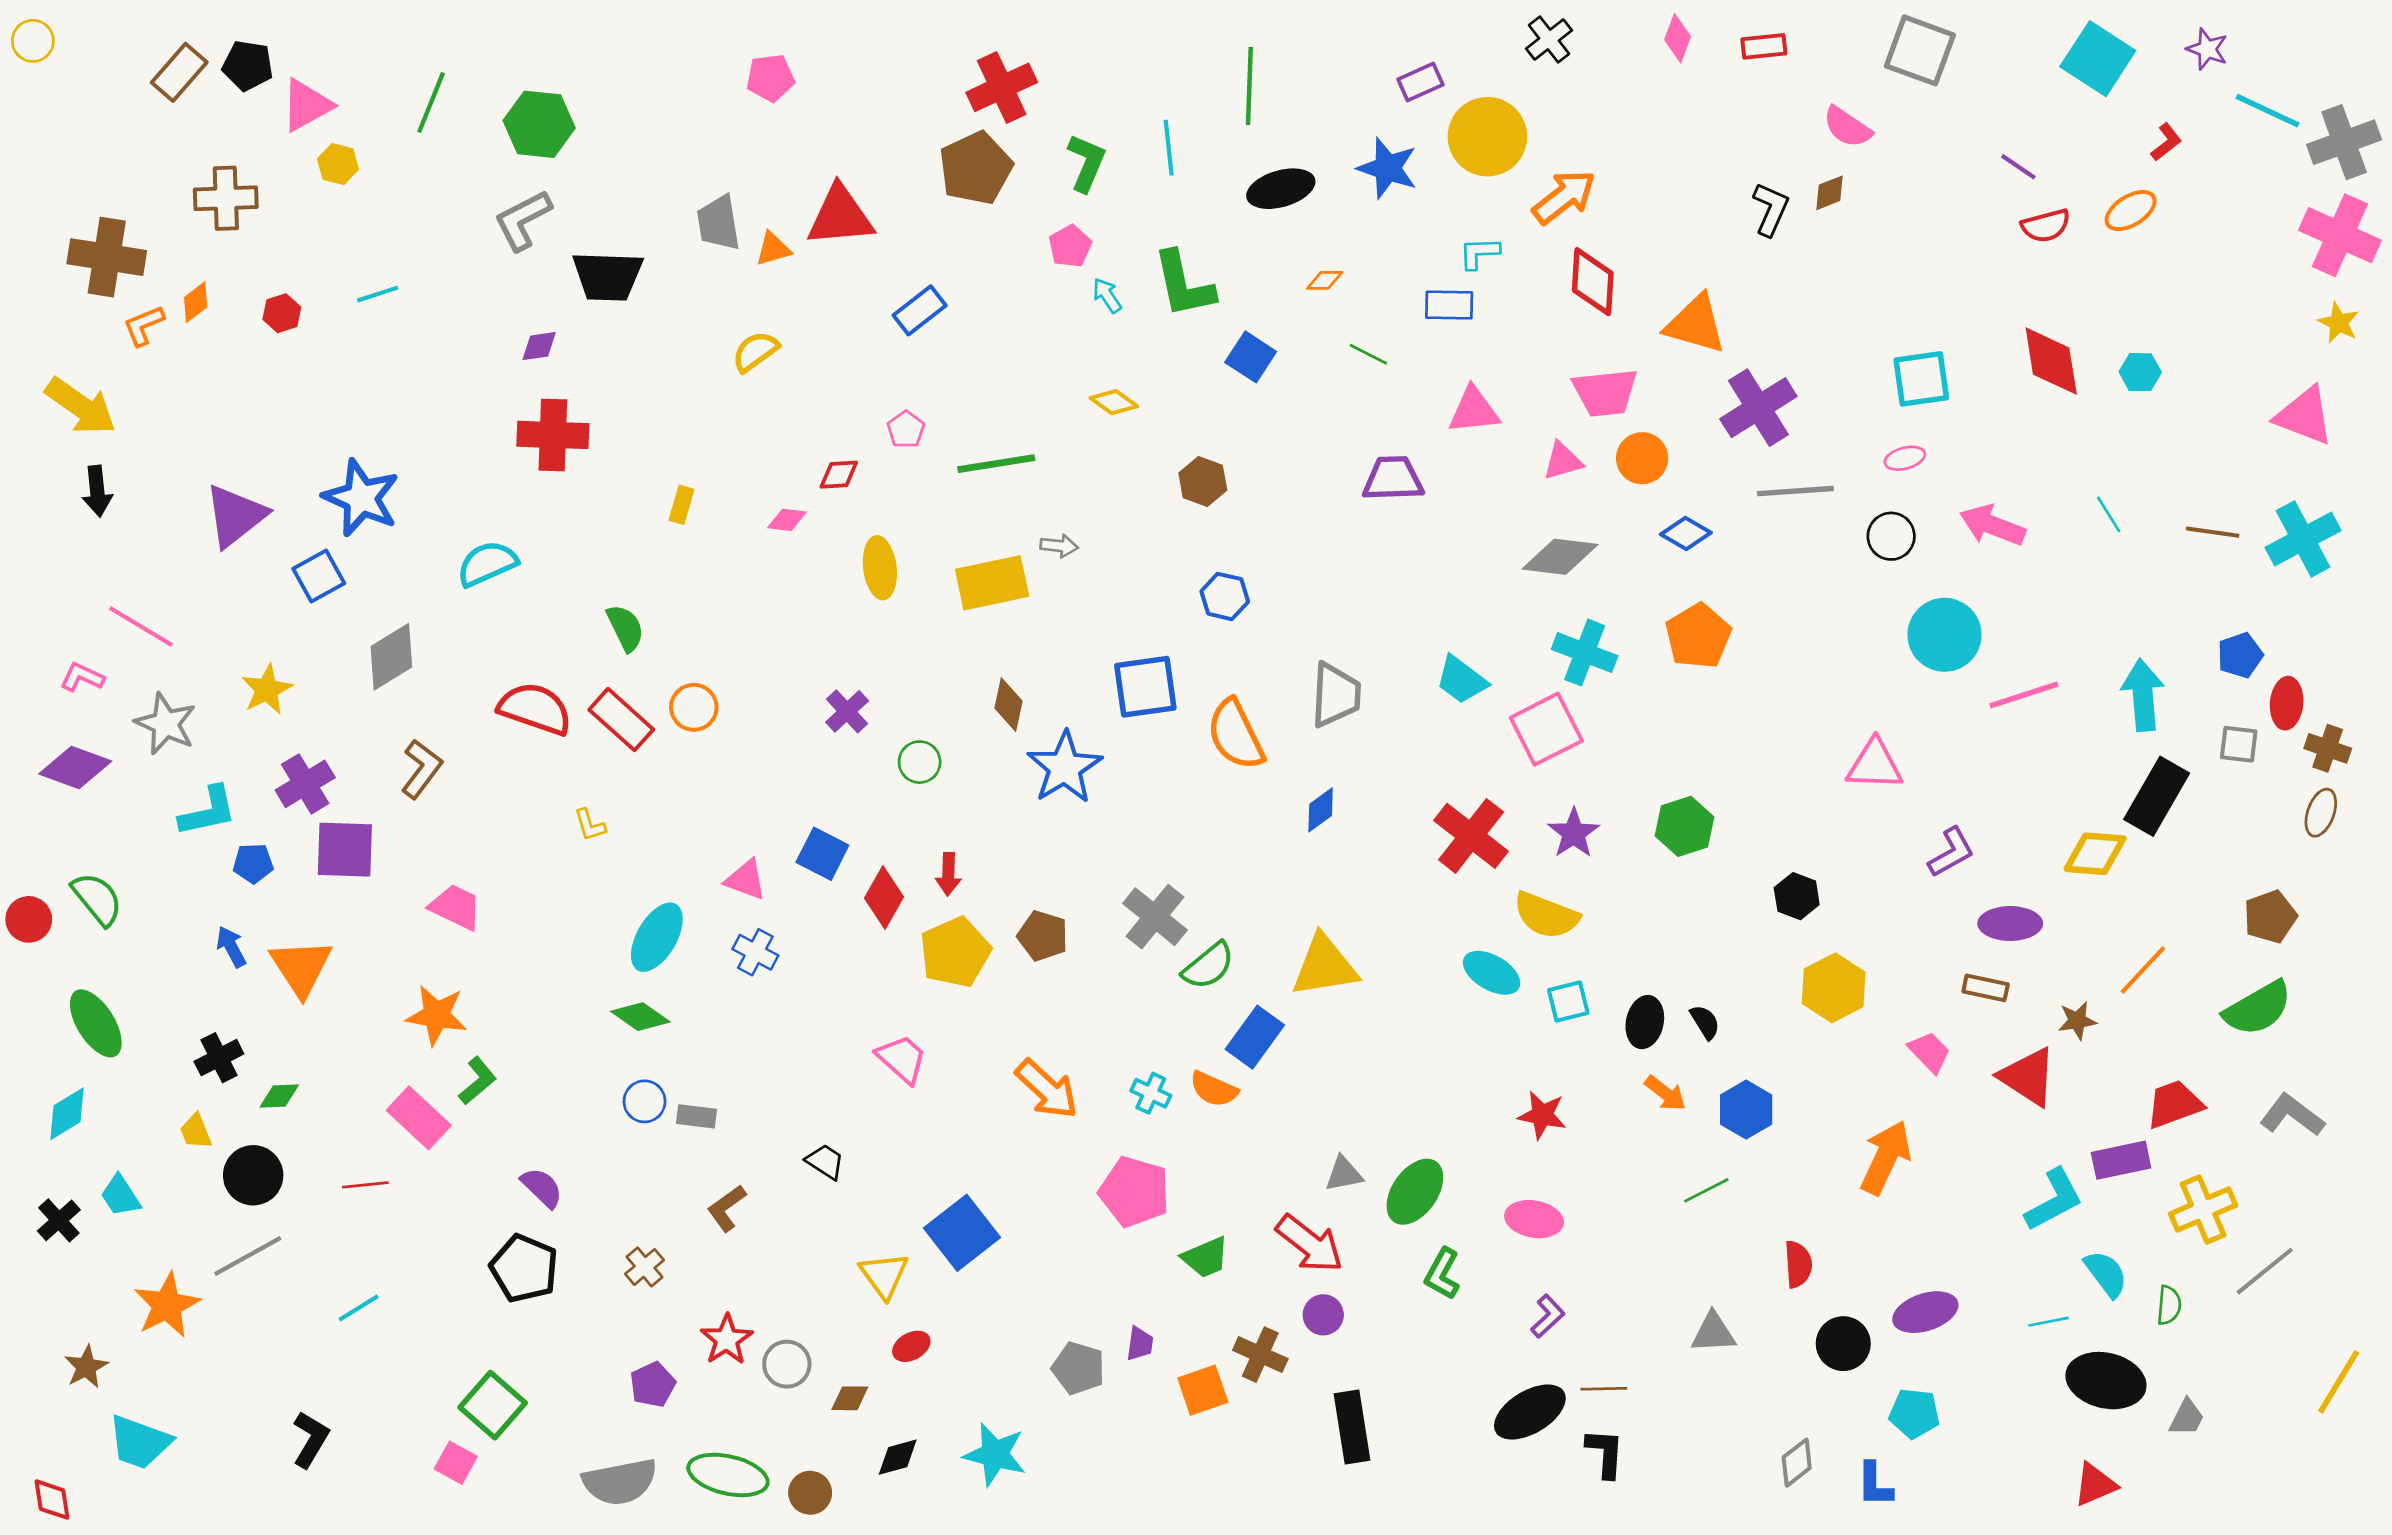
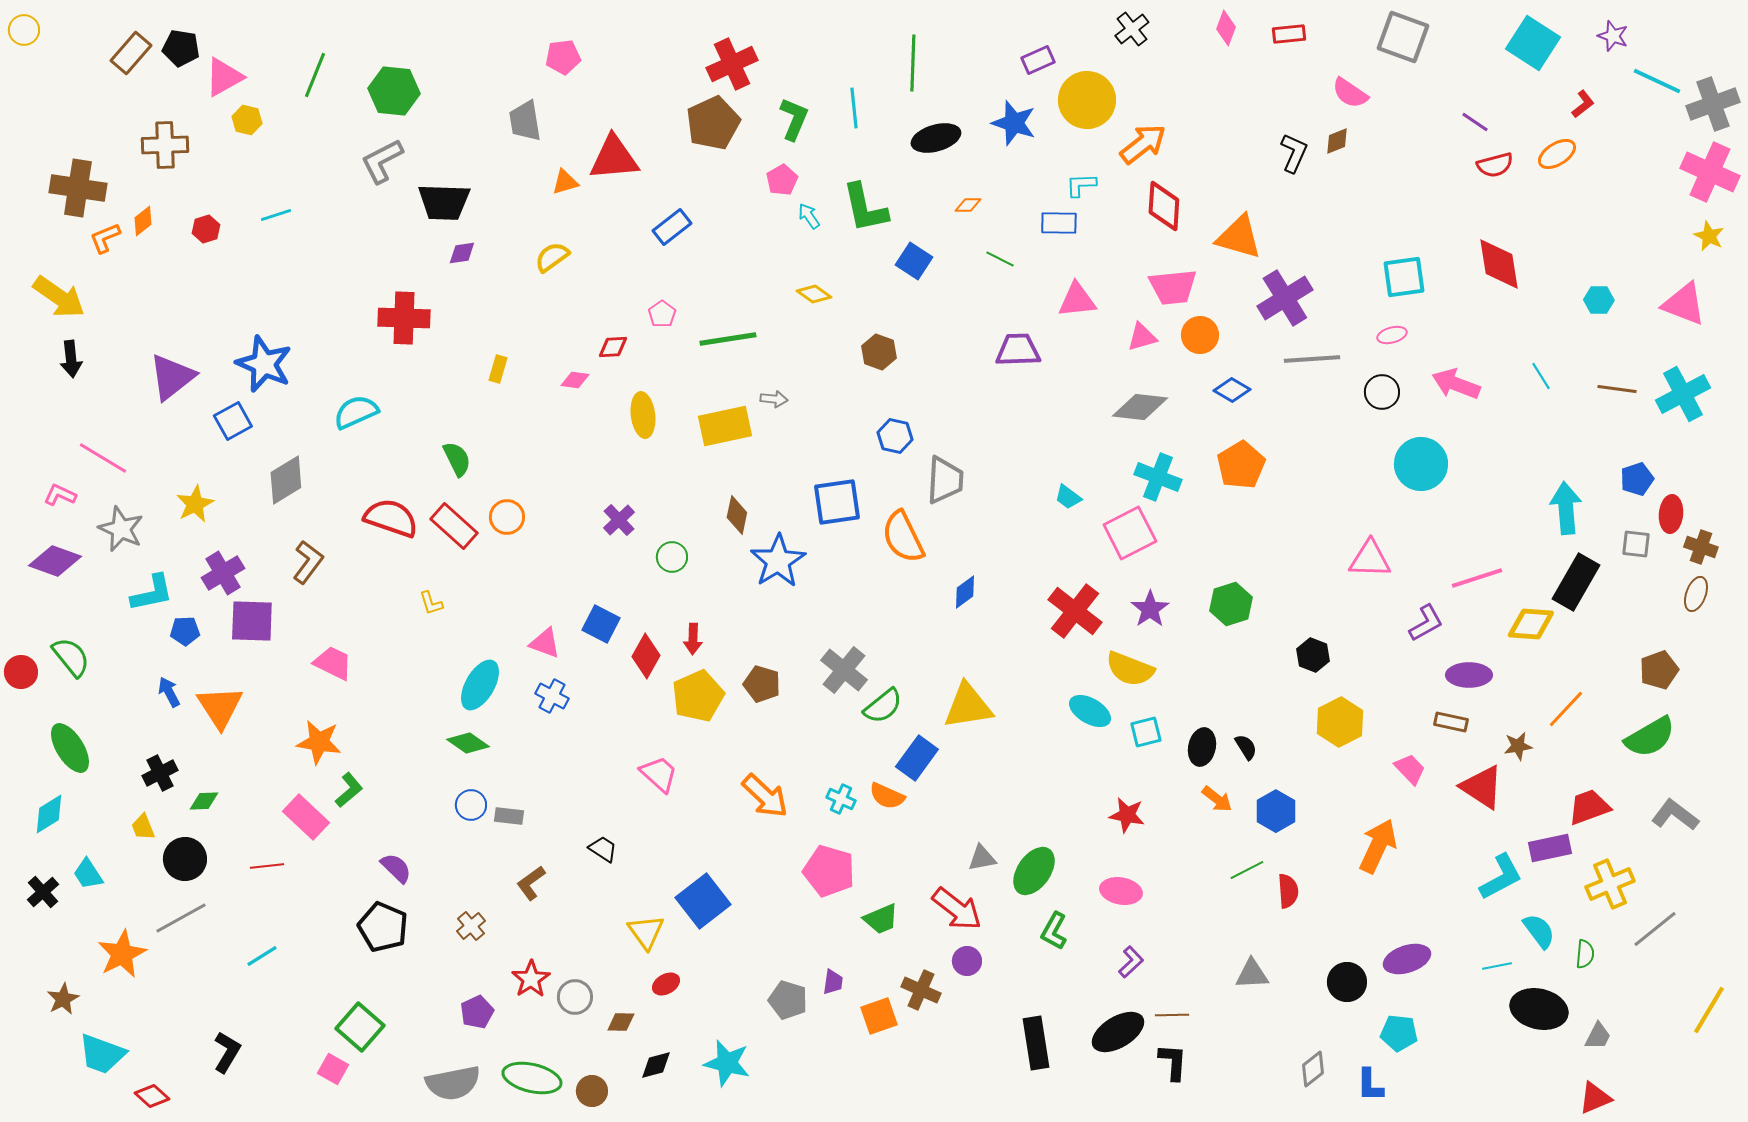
gray trapezoid: (718, 223) -> (525, 121), moved
purple diamond: (539, 346) -> (462, 253), moved
cyan hexagon: (2140, 372) -> (1599, 300), moved
cyan trapezoid: (1461, 680) -> (1068, 497), size x0.7
gray trapezoid: (1336, 695) -> (945, 480), moved
pink line: (2024, 695) -> (1477, 578), moved
red semicircle: (1798, 1264) -> (1288, 891), moved
black rectangle: (1352, 1427) -> (1036, 1043), moved
red triangle: (2095, 1485) -> (1595, 1098), moved
red diamond: (52, 1500) -> (152, 1096), moved, turned -40

